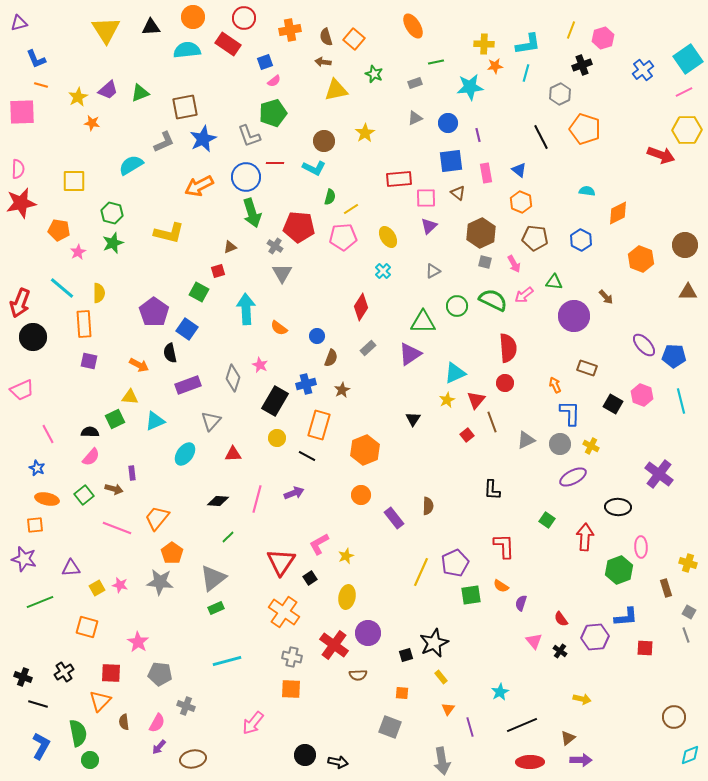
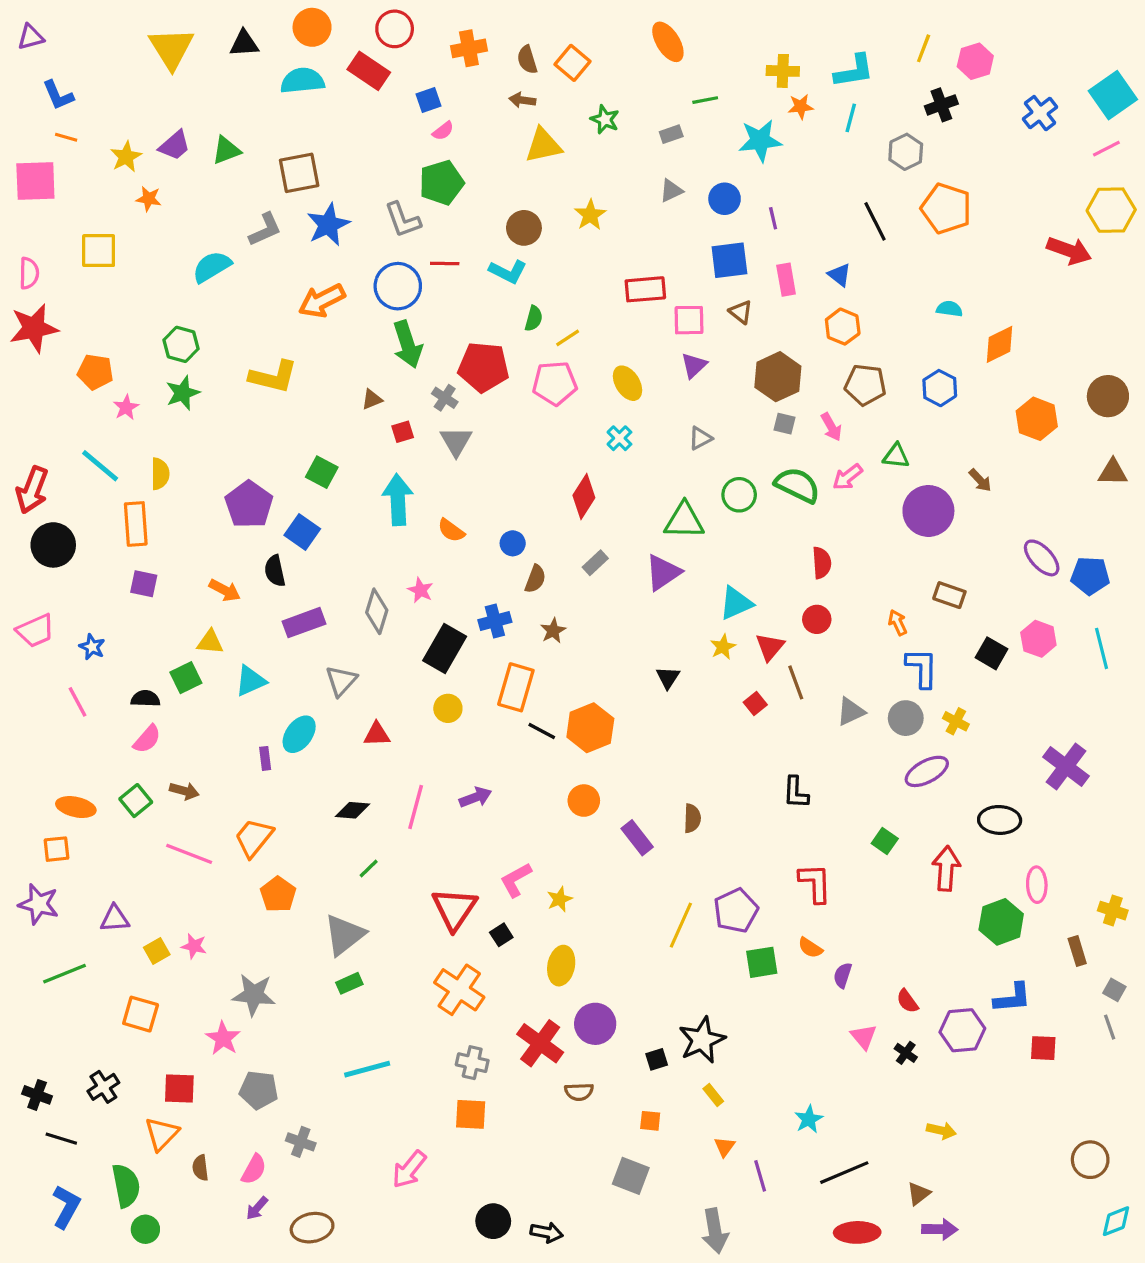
yellow square: (74, 181) -> (99, 251), moved
red square: (218, 271) -> (403, 432), moved
red semicircle: (508, 348) -> (822, 563), size x0.7
black line: (307, 456) -> (542, 731), moved
blue star: (37, 468) -> (92, 647), moved
purple rectangle: (132, 473) -> (265, 758), moved
gray star: (160, 582) -> (254, 995), moved

